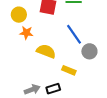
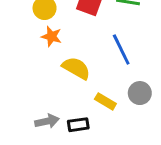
gray circle: (89, 51) -> (140, 93), moved

